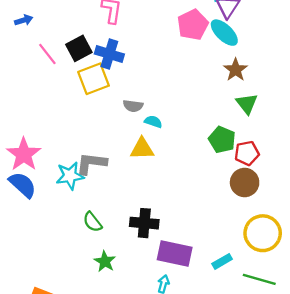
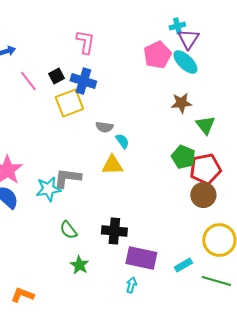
black square: (79, 48) -> (56, 76), size x0.7
brown star: (236, 70) -> (181, 103), moved, turned 30
cyan semicircle: (153, 122) -> (122, 141), turned 35
red pentagon: (247, 153) -> (205, 169), size x1.4

